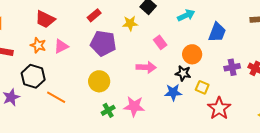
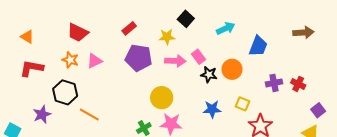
pink arrow: (146, 67) -> (175, 61), moved
black star: (183, 73) -> (209, 75), moved
yellow circle: (99, 81) -> (162, 98), moved

